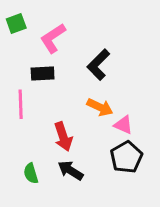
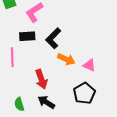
black L-shape: (98, 65) -> (53, 38), moved
pink triangle: (123, 125) -> (89, 65), moved

